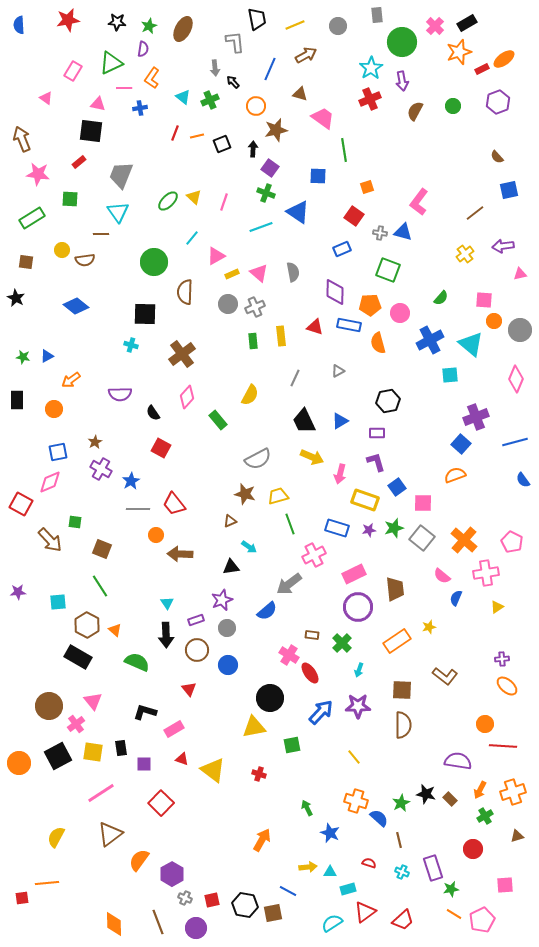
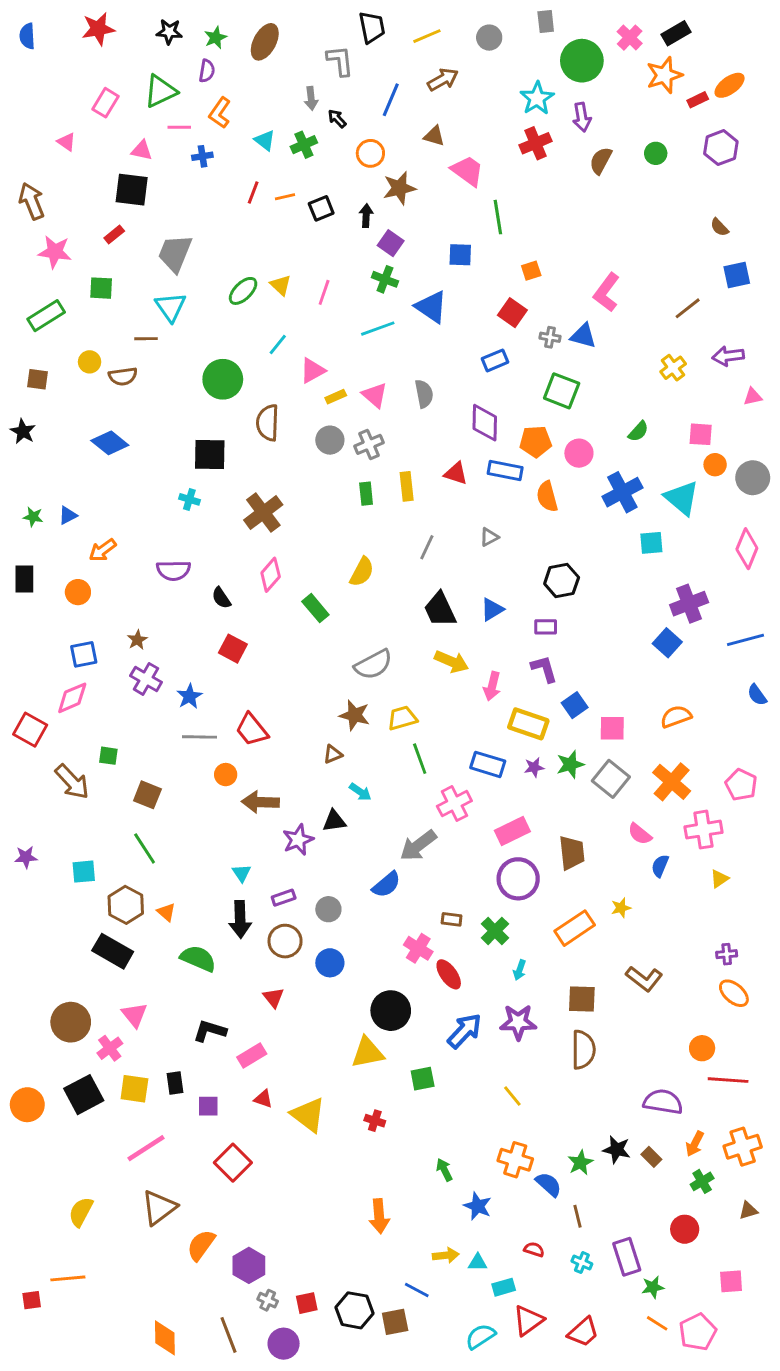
orange semicircle: (455, 475) -> (676, 717), moved
purple star: (222, 600) -> (298, 840), moved
orange arrow: (262, 840) -> (379, 1216), turned 145

